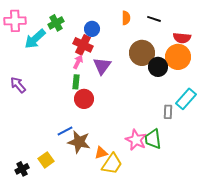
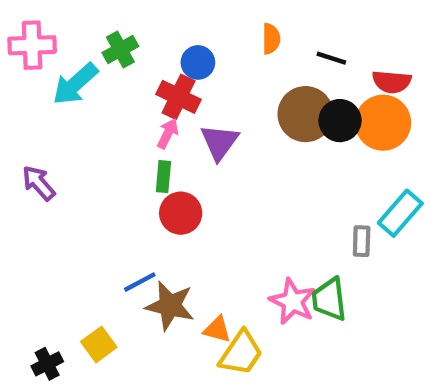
black line: (154, 19) -> (331, 58), moved
black circle: (158, 67) -> (340, 121), moved
orange triangle: (101, 153) -> (217, 329), turned 32

